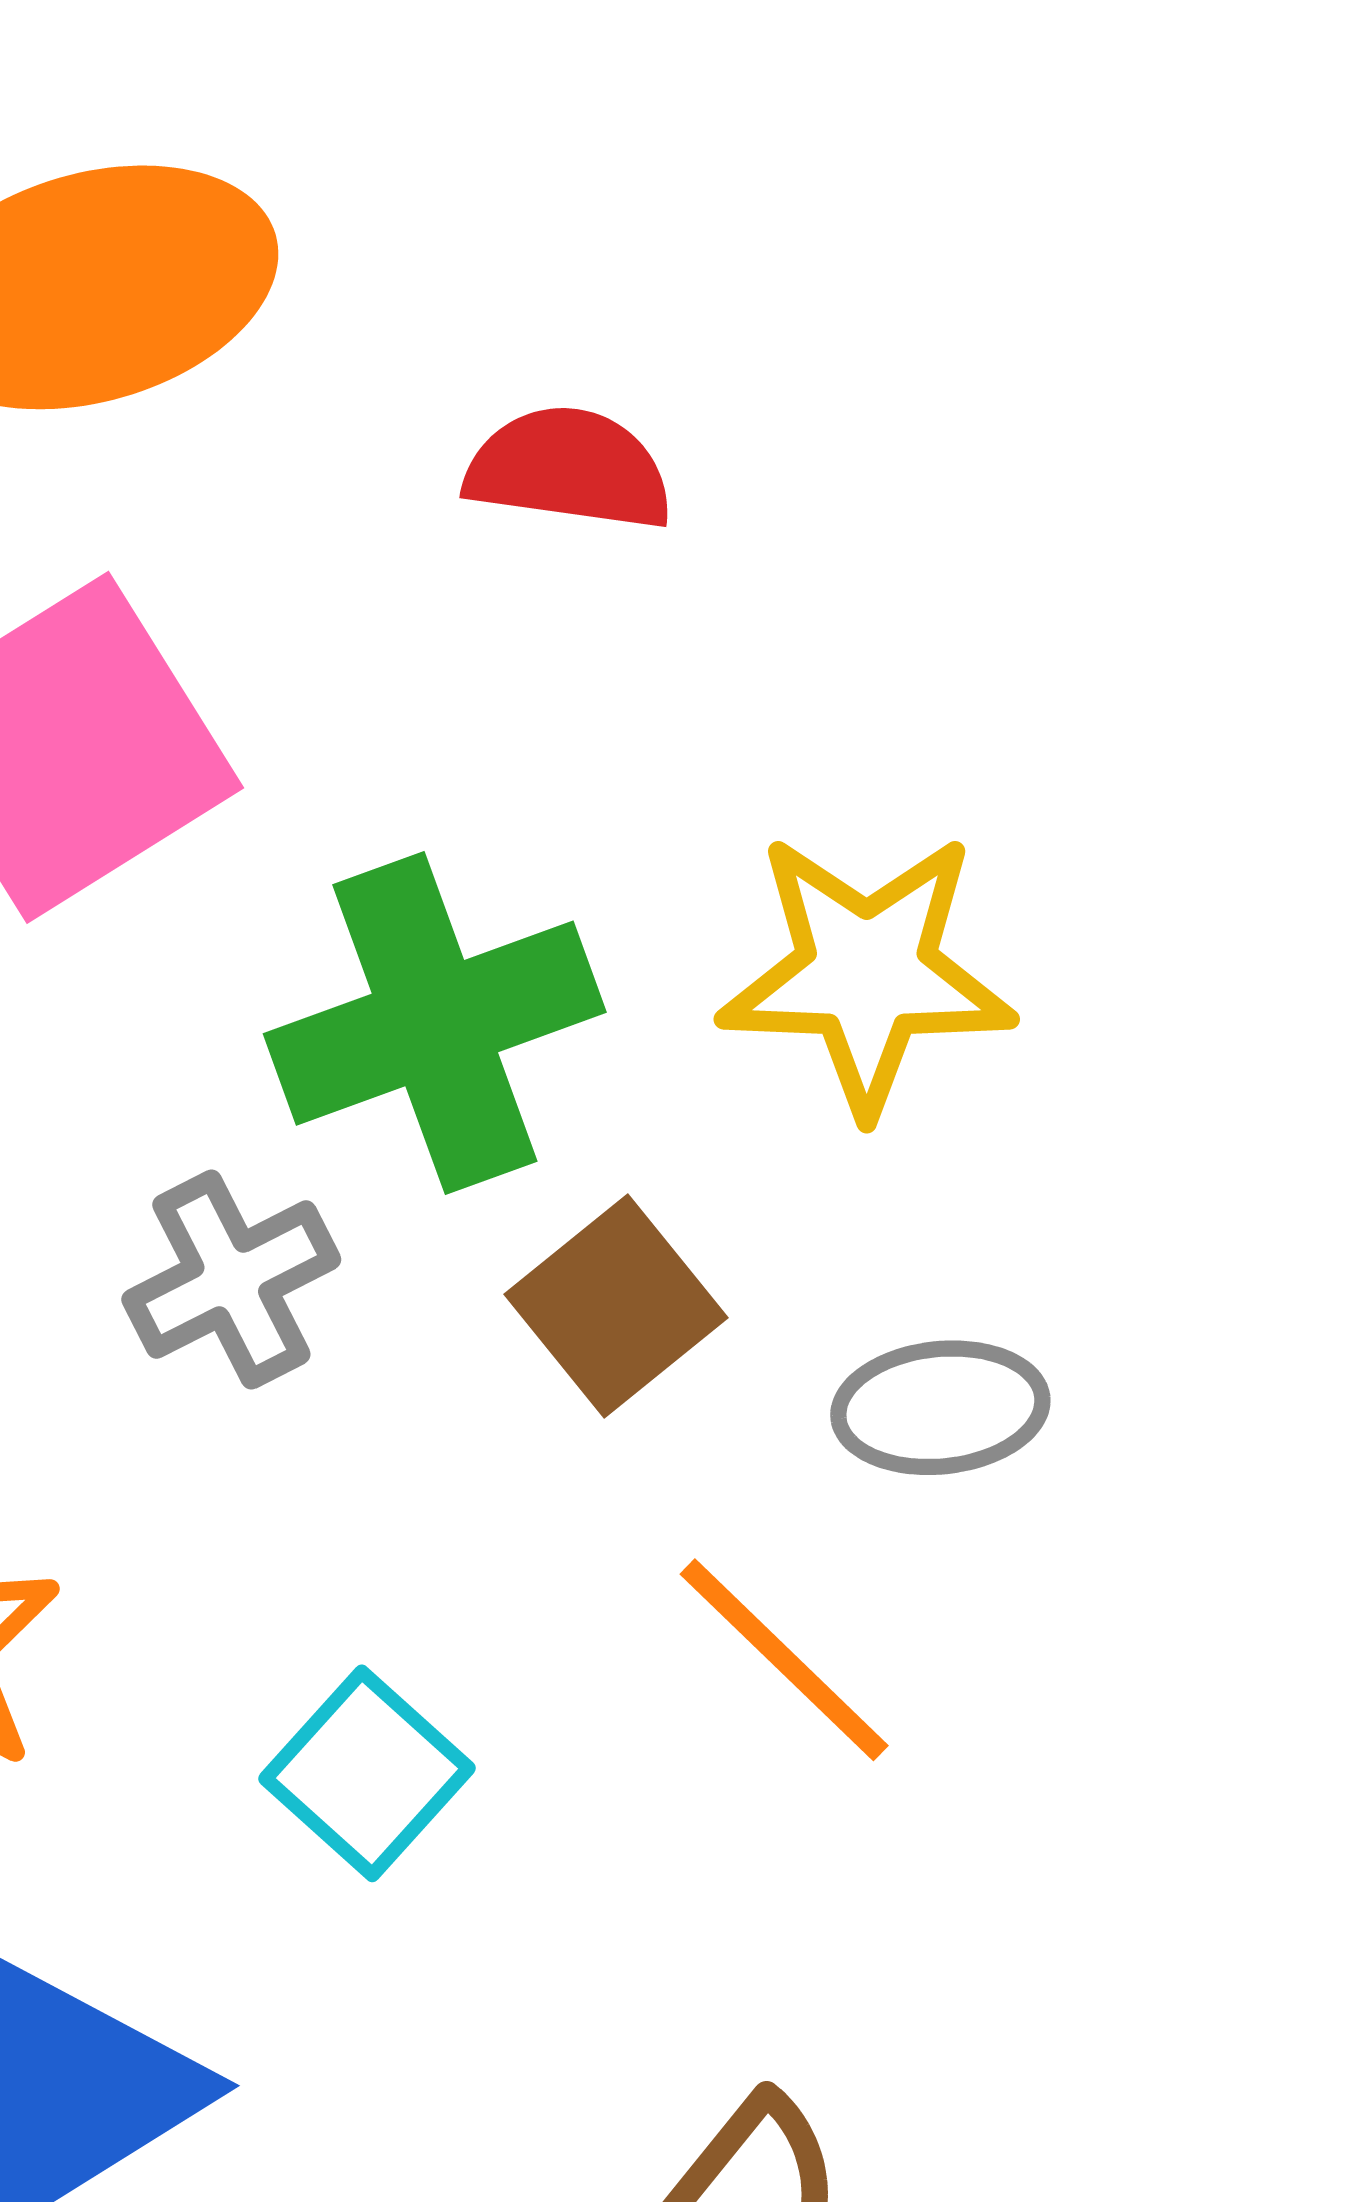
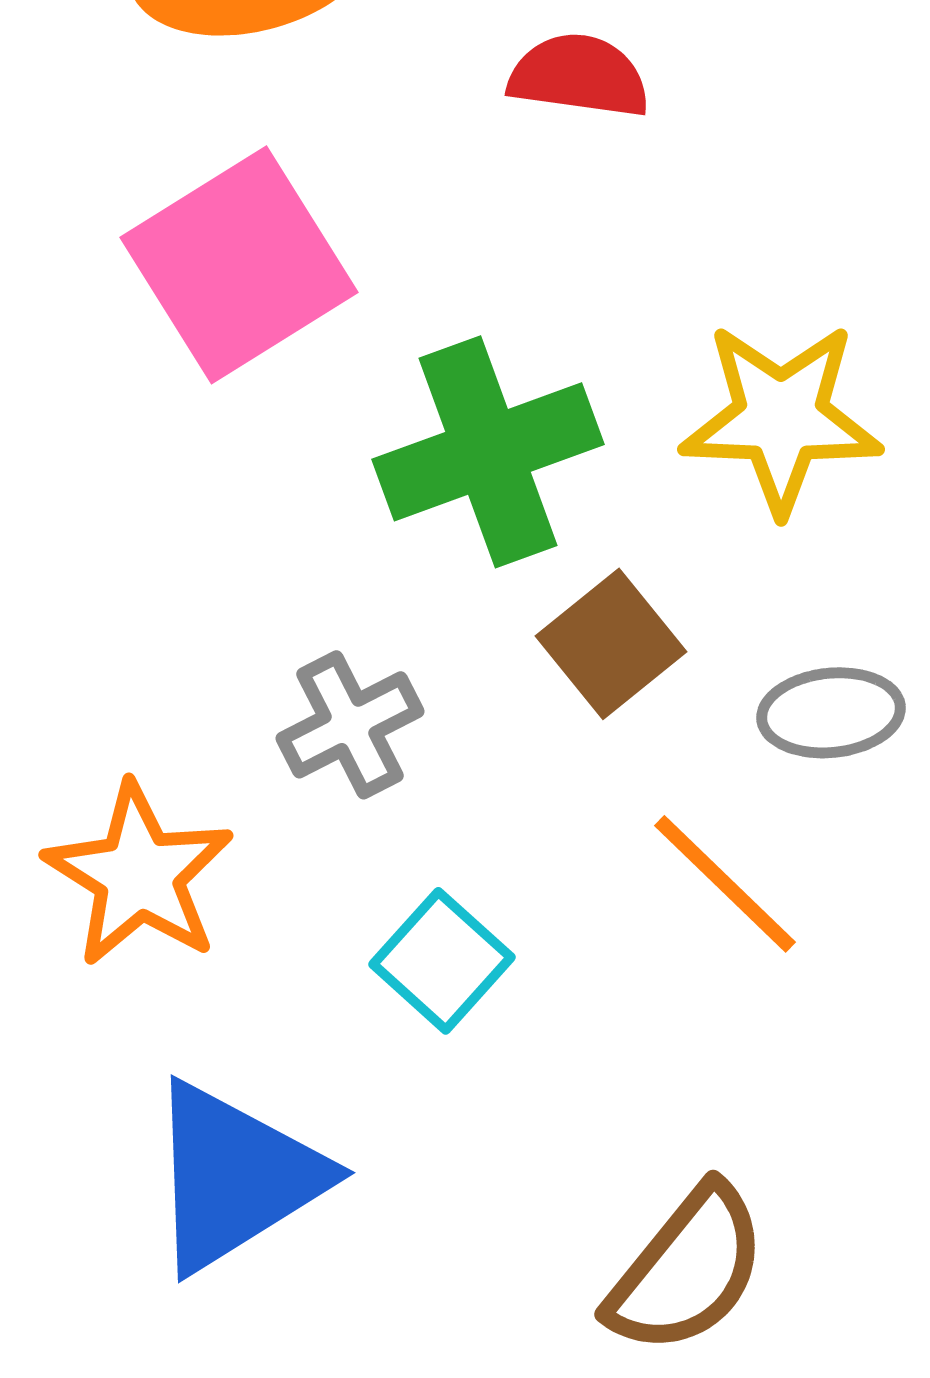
gray cross: (231, 1280) -> (350, 725), moved

